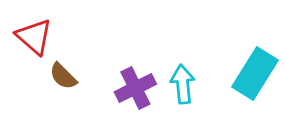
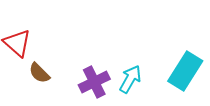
cyan arrow: (183, 84) -> (130, 79), turned 36

